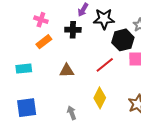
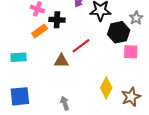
black cross: (73, 30) -> (57, 20), moved
red line: (105, 65) -> (81, 46), moved
yellow diamond: (100, 98) -> (106, 88), moved

